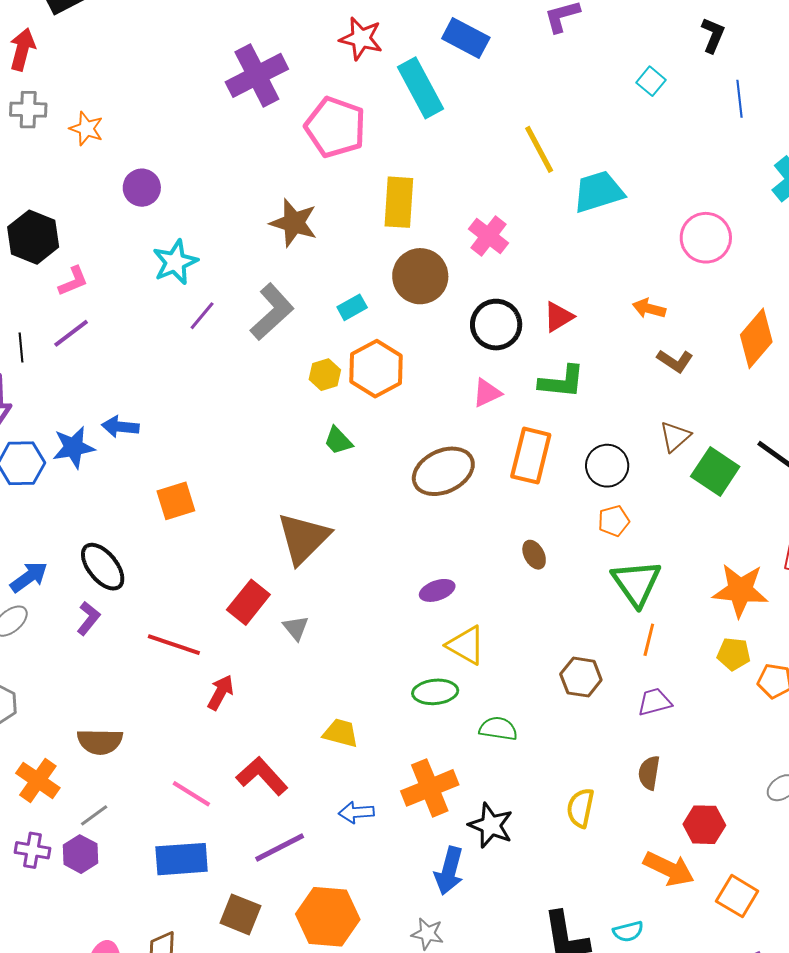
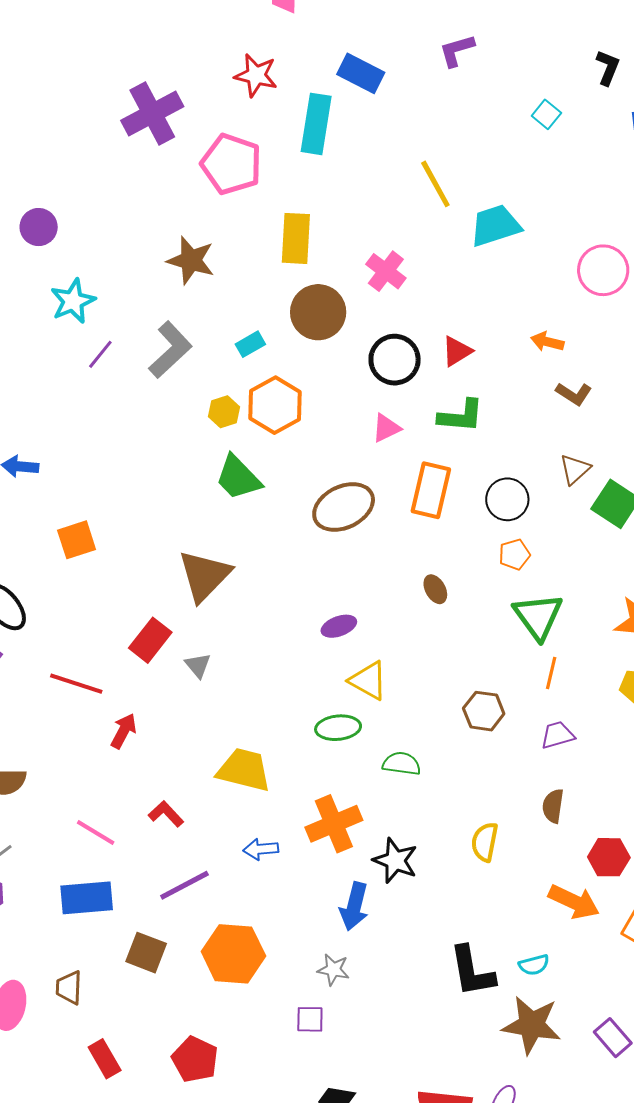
cyan rectangle: (421, 88) -> (316, 124), turned 38
green trapezoid: (338, 441) -> (238, 478), size x1.6
yellow trapezoid: (341, 733) -> (244, 770), size x1.5
red L-shape: (262, 776) -> (166, 814), size x0.7

